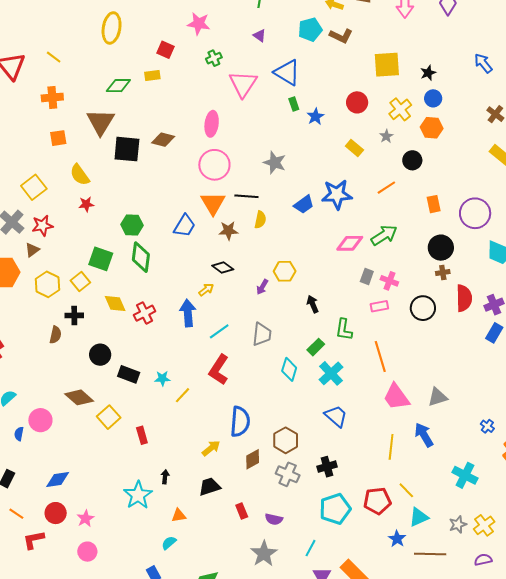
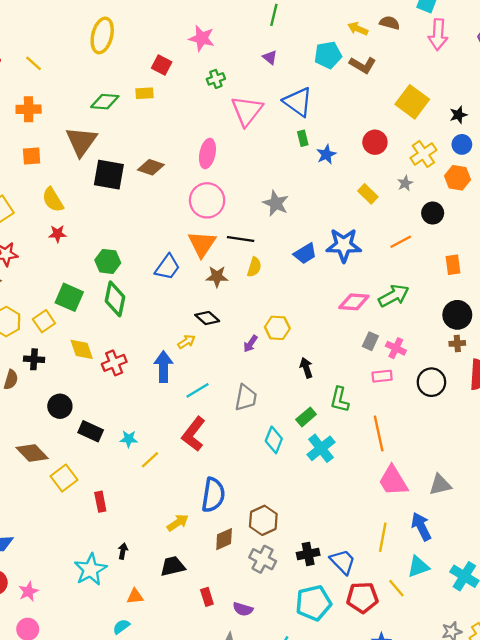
yellow square: (387, 65) -> (412, 102), turned 36
blue trapezoid: (336, 416) -> (343, 562), moved
cyan triangle: (419, 517) -> (418, 567), moved

